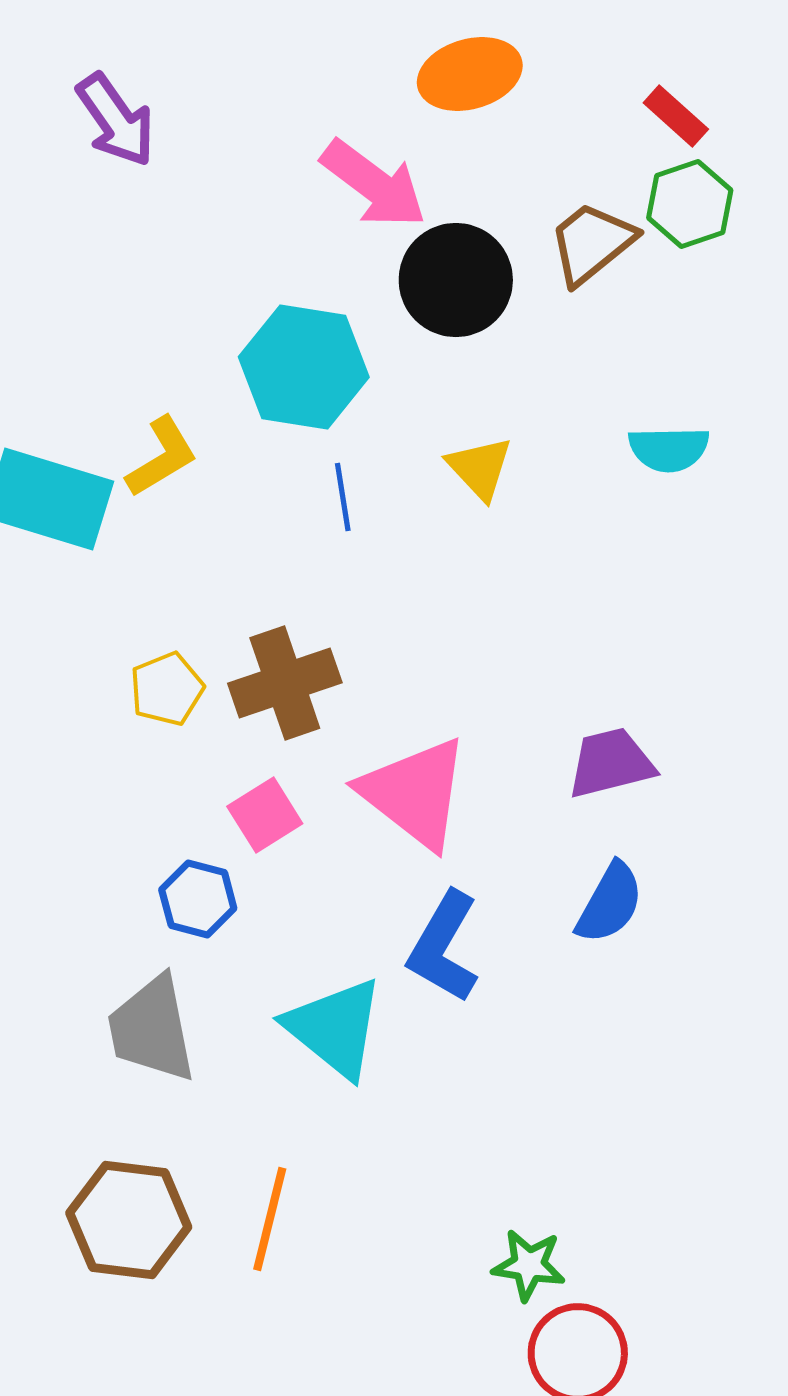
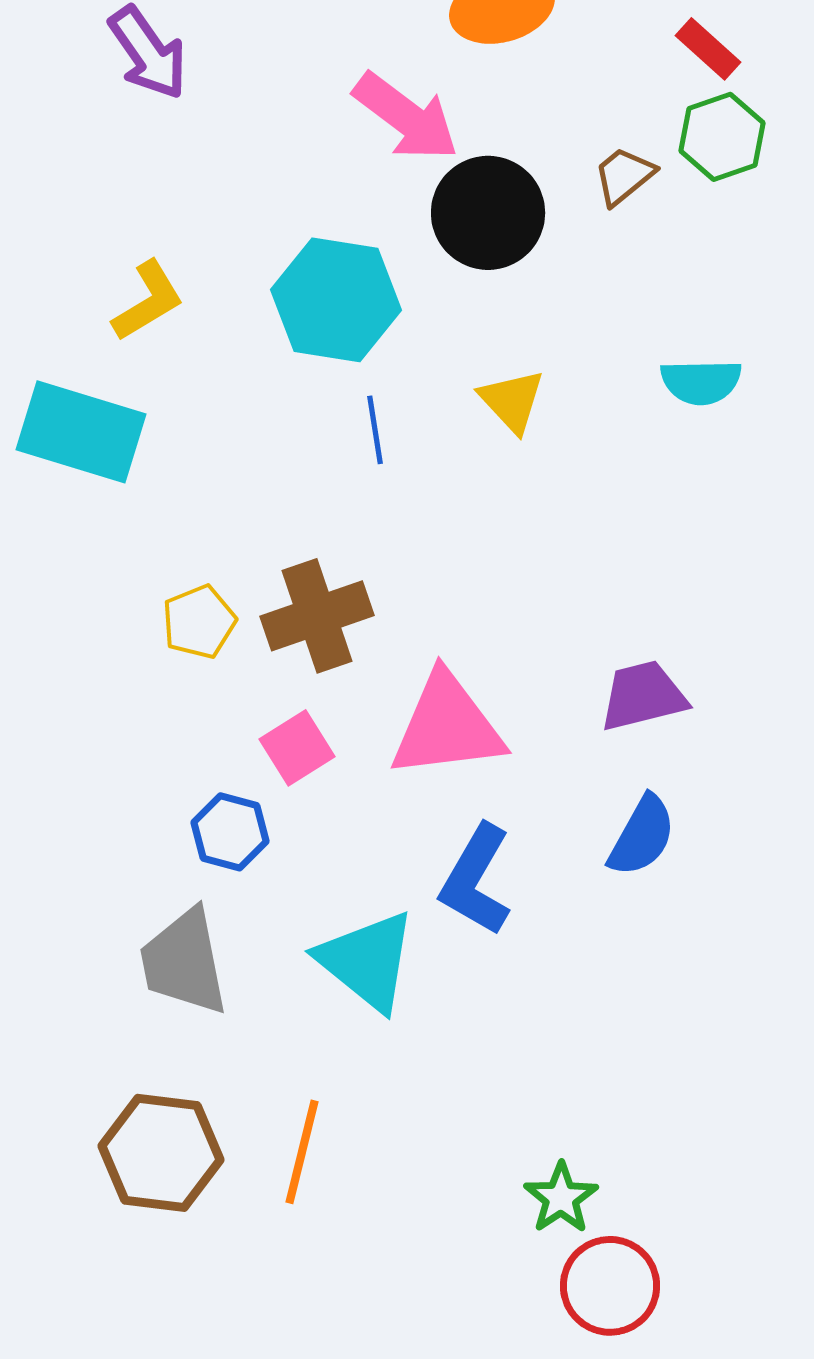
brown trapezoid: (592, 243) -> (624, 176), size x0.7
yellow L-shape: (162, 457) -> (148, 301), moved
pink triangle: (415, 793) -> (447, 726), turned -45
green star: (529, 1265) -> (561, 1198), turned 30

